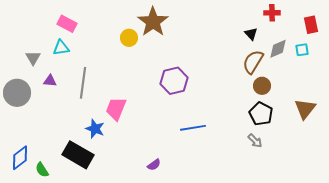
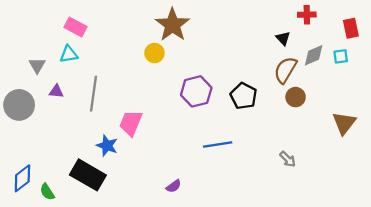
yellow circle: (129, 38) -> (154, 53), moved
black pentagon: (261, 114) -> (244, 96), moved

